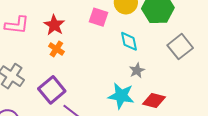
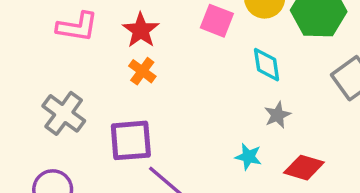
purple square: (52, 90) -> (131, 140), turned 32
cyan star: (121, 96) -> (248, 157), size x0.6

